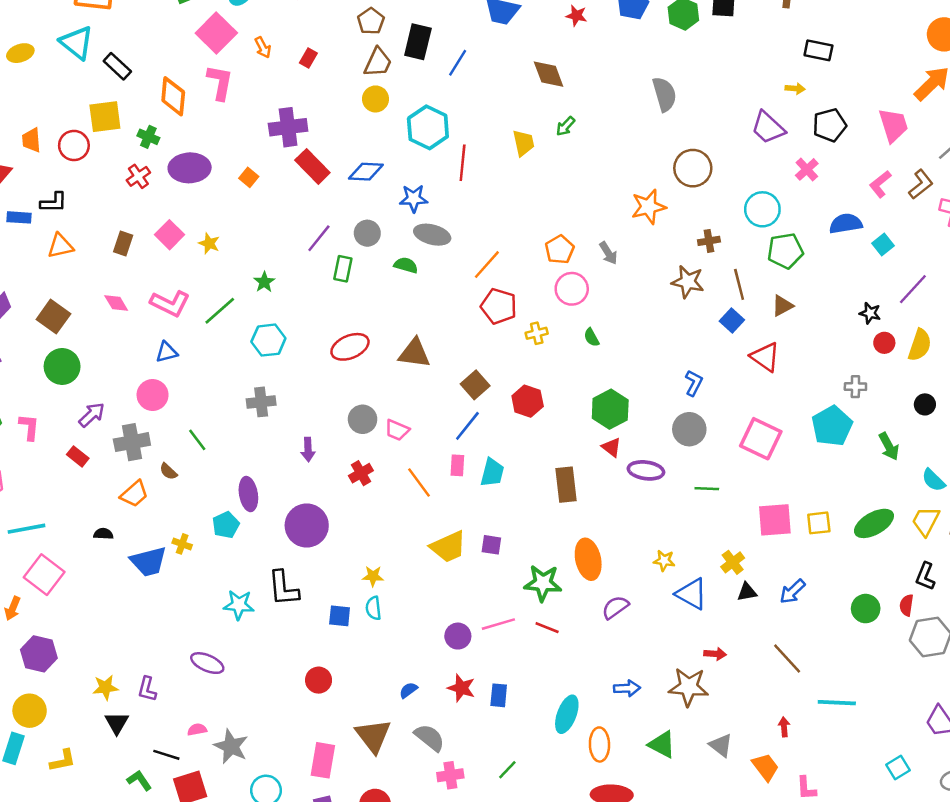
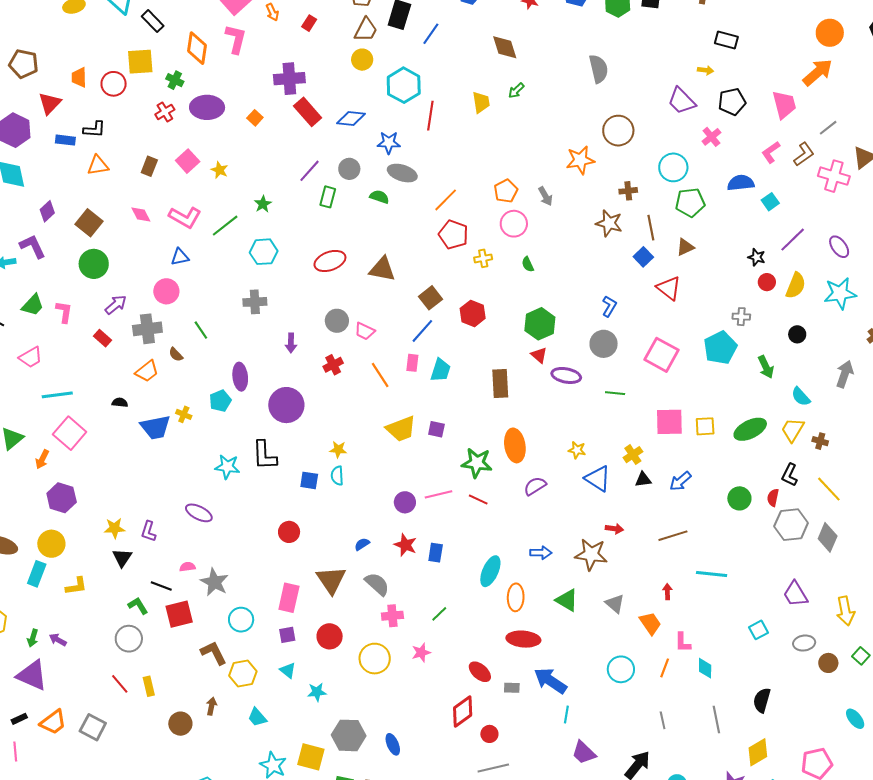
brown line: (787, 659) -> (673, 536), turned -68

